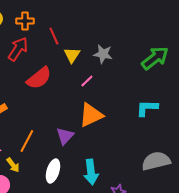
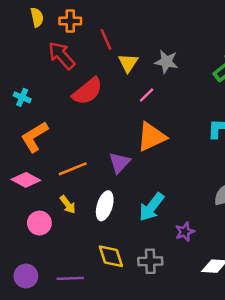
red arrow: (18, 49) -> (62, 55), turned -75
orange line: (27, 141) -> (73, 169), turned 40
yellow arrow: (13, 165) -> (68, 205), moved
cyan arrow: (91, 172) -> (152, 207), turned 45

